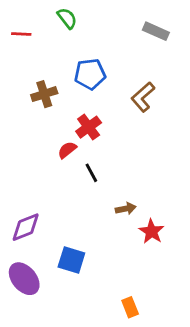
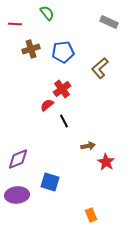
brown cross: (44, 94) -> (31, 49), moved
purple ellipse: (24, 279) -> (17, 195), turned -55

